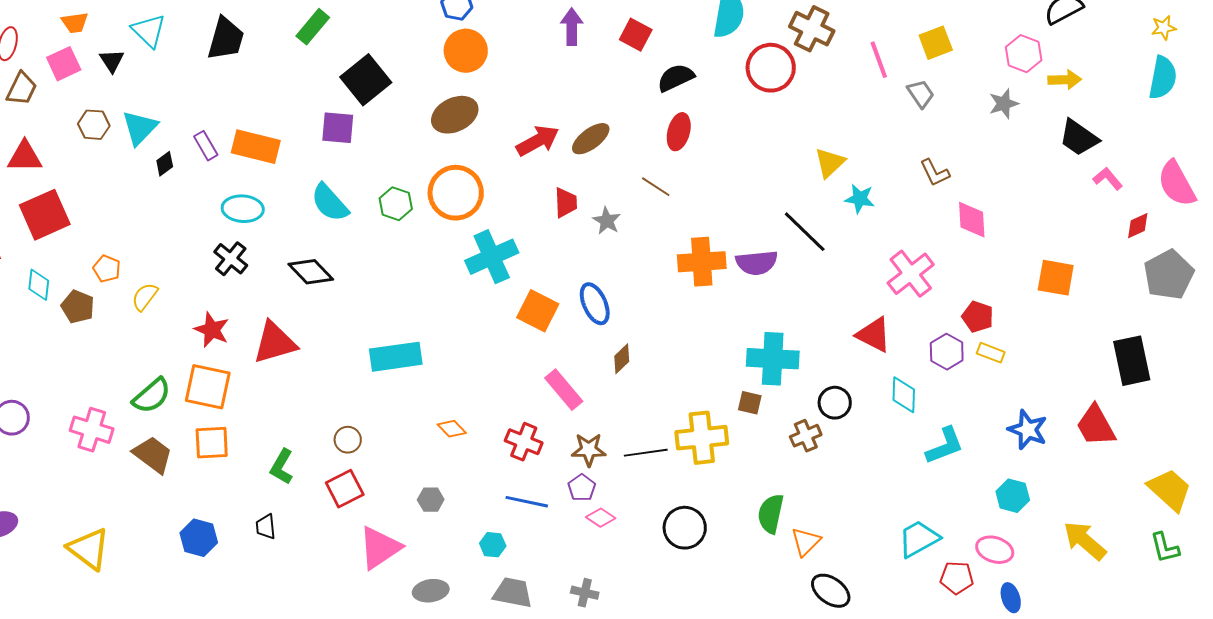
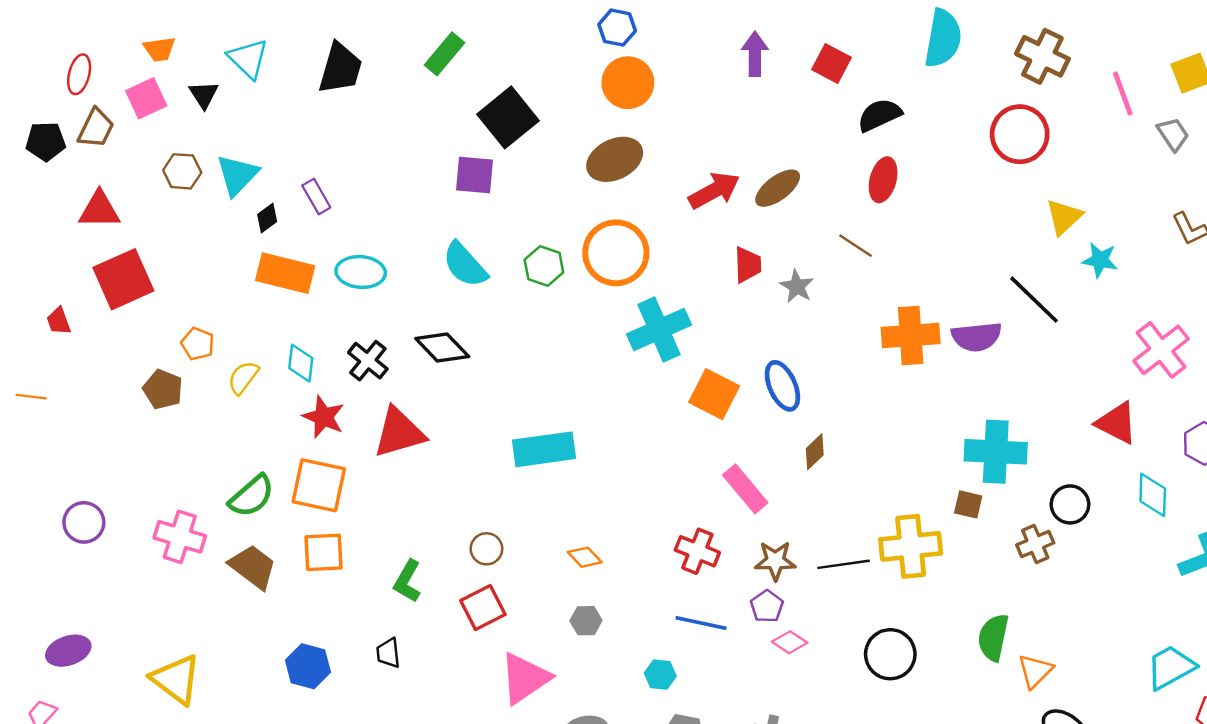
red circle: (771, 68) -> (1020, 134), moved
orange rectangle: (256, 147) -> (285, 273), moved
black cross: (231, 259) -> (368, 361), moved
cyan diamond: (39, 285) -> (301, 363), moved
orange diamond: (452, 429) -> (585, 557), moved

